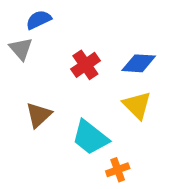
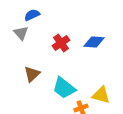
yellow triangle: (137, 105) -> (101, 95), moved, turned -30

